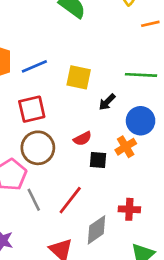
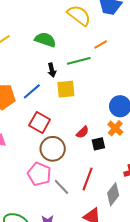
orange line: (150, 24) -> (101, 44), moved
green line: (141, 75) -> (79, 61), moved
black arrow: (107, 102) -> (52, 70), moved, turned -40
red square: (32, 109) -> (40, 122), turned -30

